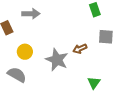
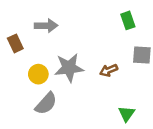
gray star: (57, 60) -> (69, 68), moved, turned -30
gray semicircle: (17, 75) -> (46, 104), moved, turned 102

